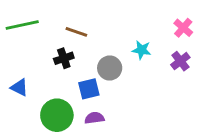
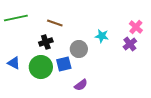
pink cross: (183, 28) -> (136, 27), moved
green circle: (57, 115) -> (41, 67), moved
purple semicircle: (94, 118) -> (81, 85), moved, turned 152

